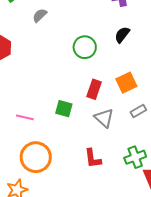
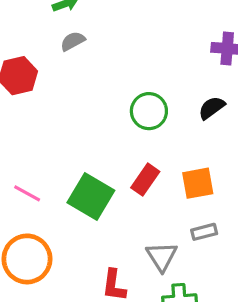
gray semicircle: (40, 15) -> (73, 41), moved
green square: (64, 109) -> (91, 197), size x1.6
gray triangle: (104, 118) -> (162, 256), moved

